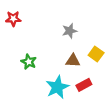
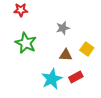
red star: (13, 19) -> (21, 10), moved
green star: (29, 62) -> (26, 43), moved, size x1.5

